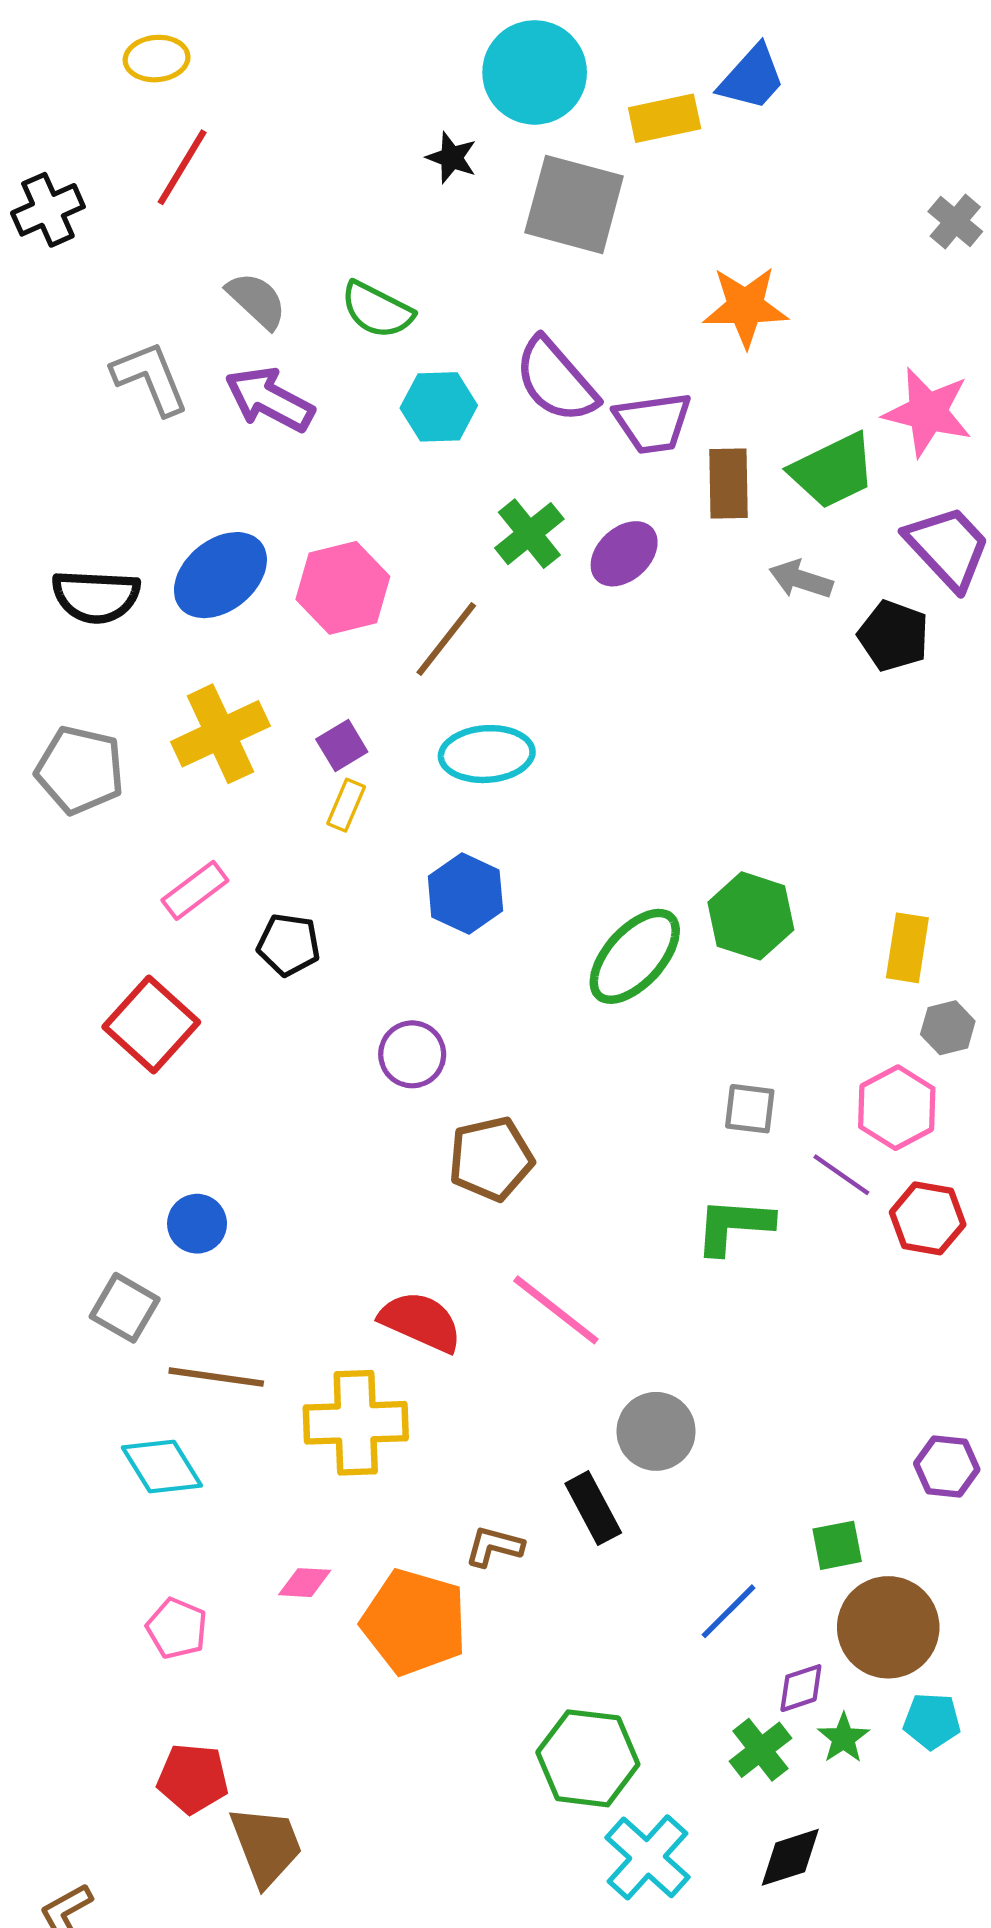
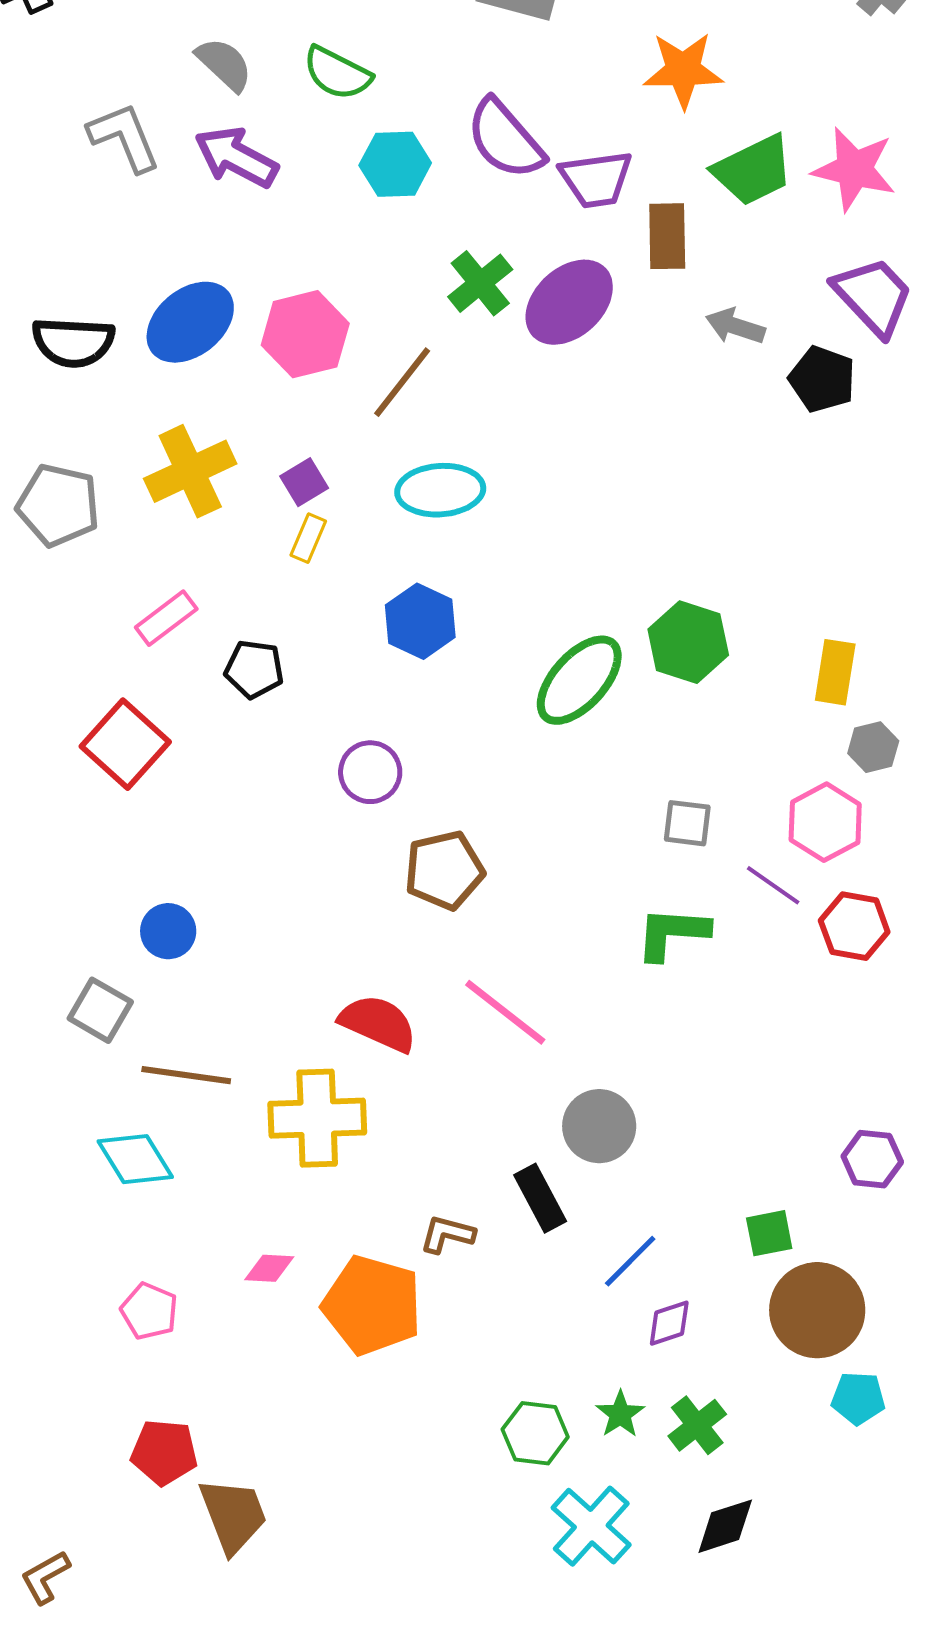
green trapezoid: (833, 471) -> (753, 170), moved
purple ellipse: (624, 554) -> (569, 302), size x1.4
blue line: (728, 1611) -> (630, 1261), moved
purple diamond: (801, 1688) -> (669, 1323), moved
green star: (843, 1738) -> (620, 1414), moved
green hexagon: (588, 1758) -> (535, 1433), size x0.7

